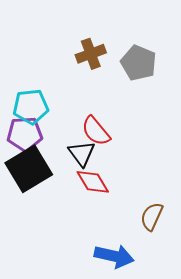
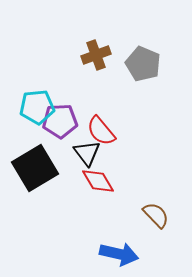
purple pentagon: (25, 134) -> (60, 121), moved
brown semicircle: (152, 216) -> (156, 215), turned 112

